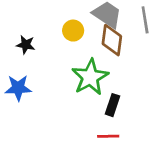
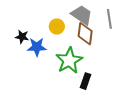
blue star: (18, 88) -> (37, 47), moved

